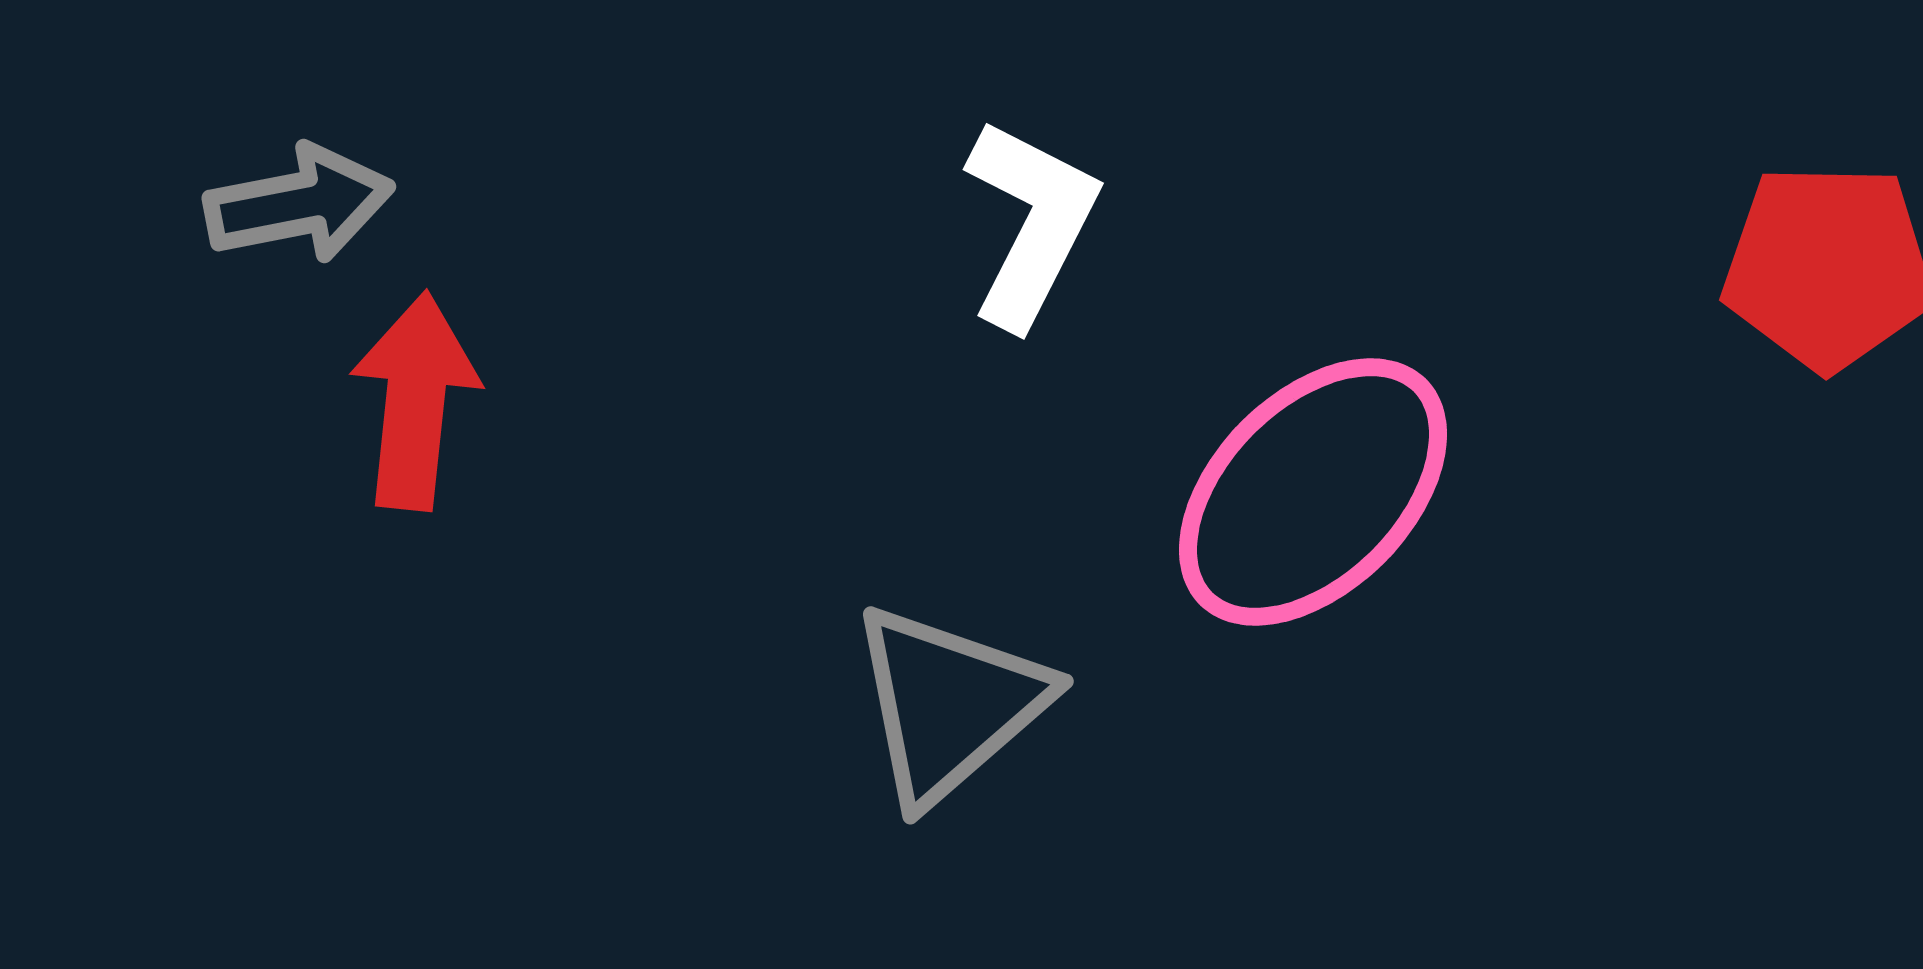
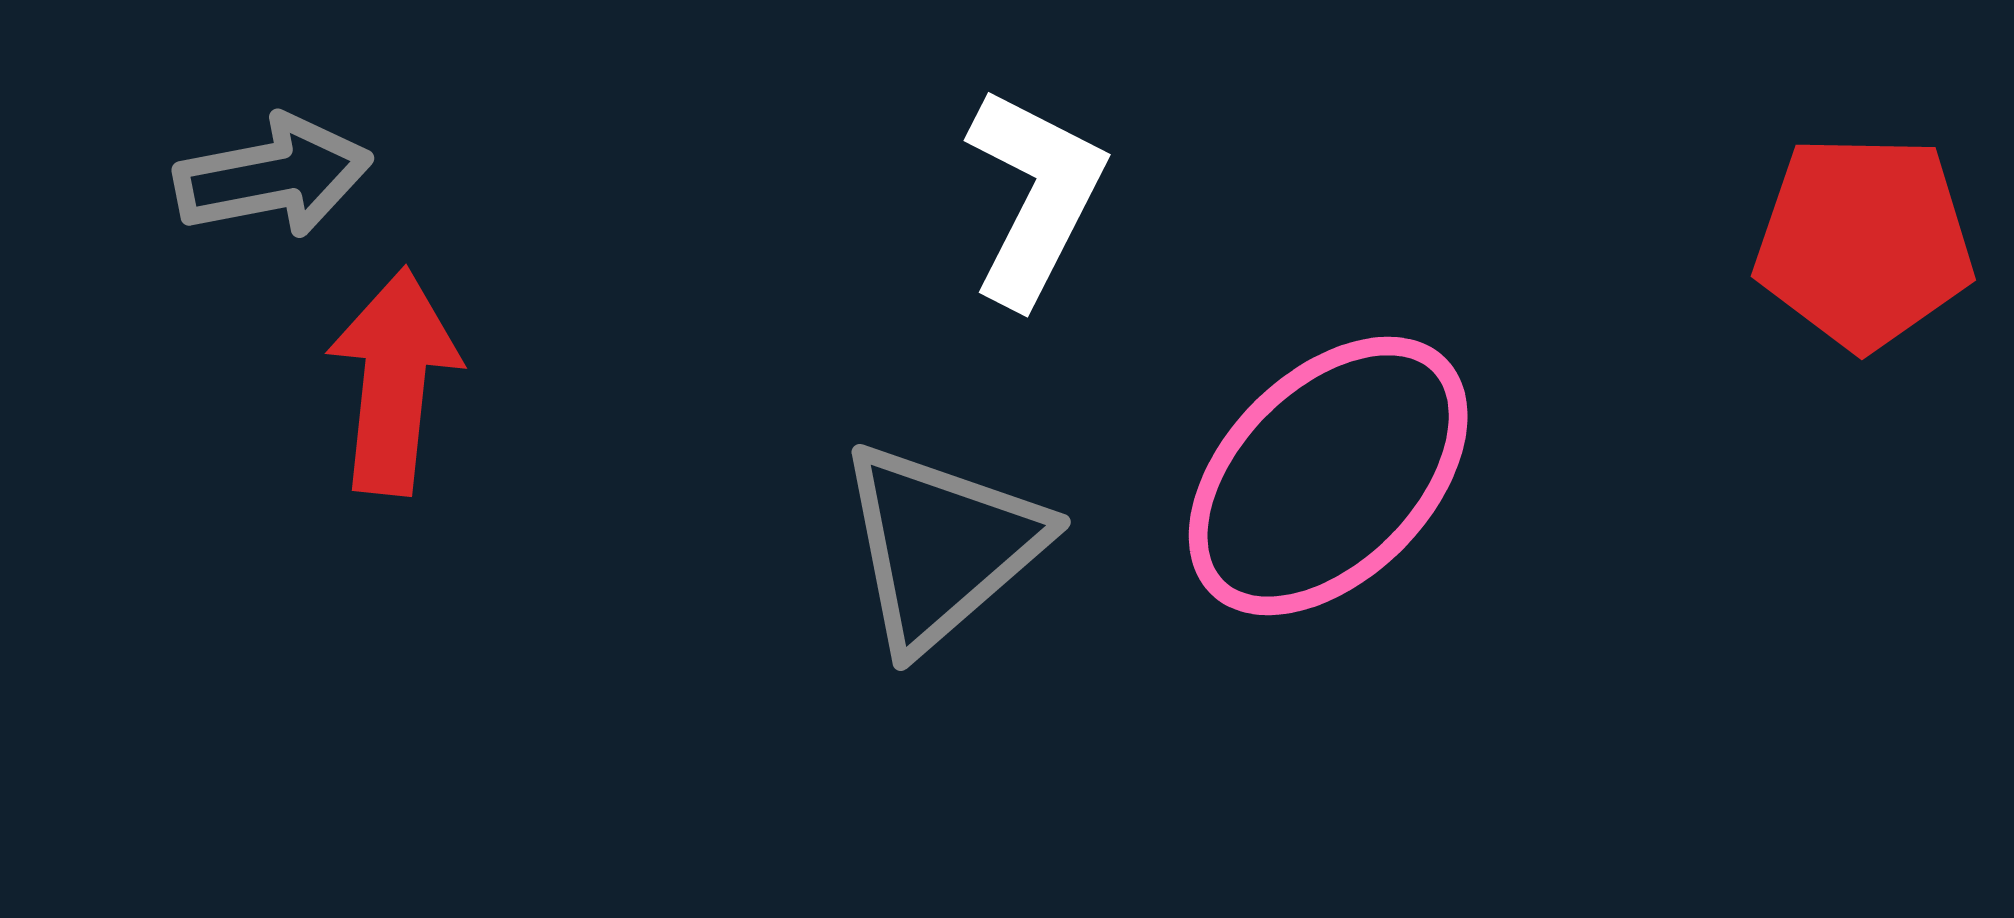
gray triangle: (949, 704) -> (941, 546), moved

